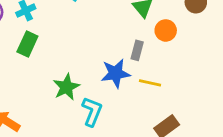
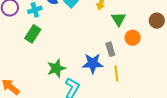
gray rectangle: (137, 50) -> (110, 49), turned -40
yellow line: (150, 83) -> (116, 74), turned 63

